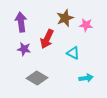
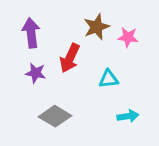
cyan triangle: (73, 53) -> (109, 79), turned -32

